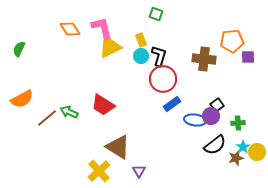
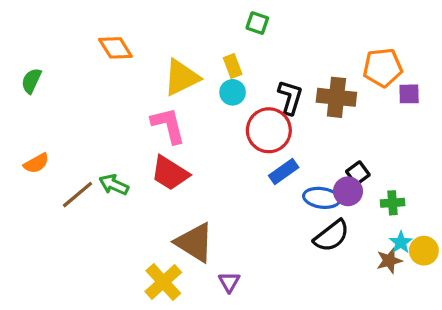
pink L-shape: (102, 28) -> (168, 125), moved
black L-shape: (159, 56) -> (290, 97), moved
orange semicircle: (22, 99) -> (36, 163), size x0.7
black semicircle: (215, 145) -> (332, 236), moved

